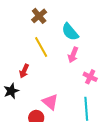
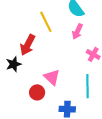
red arrow: (24, 71) -> (28, 45), size x1.5

